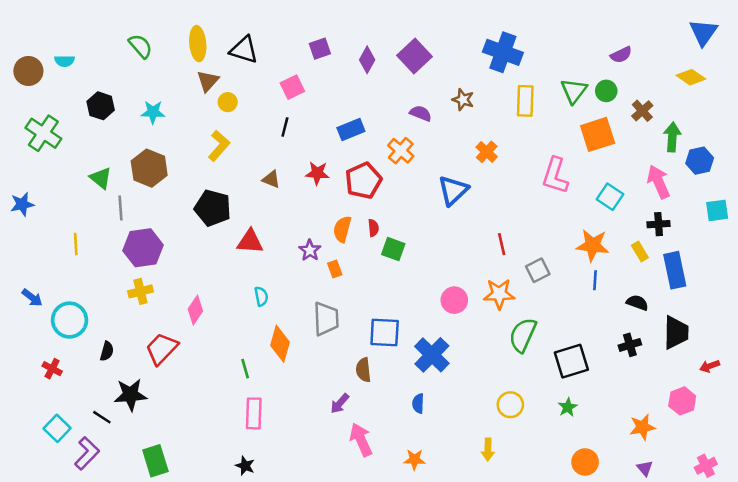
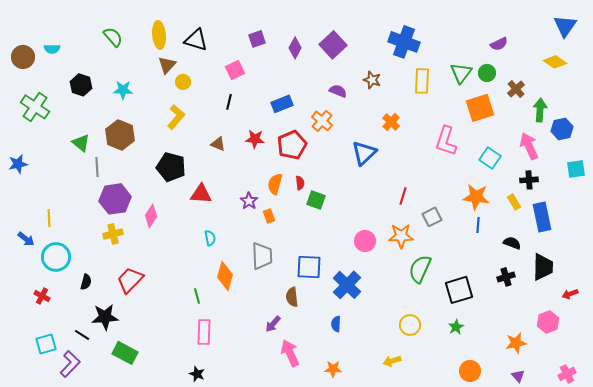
yellow line: (76, 244) -> (49, 218), moved
red line: (502, 244) -> (403, 196), turned 30
pink diamond: (195, 310) -> (151, 216), moved
cyan square: (57, 428) -> (46, 344), turned 30
yellow arrow: (488, 450) -> (392, 361), turned 72
green rectangle: (155, 461) -> (125, 353), moved, turned -45

